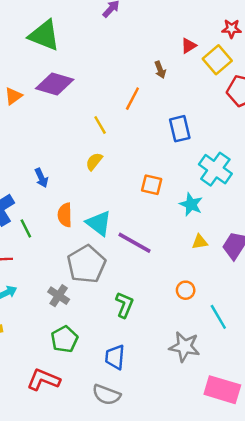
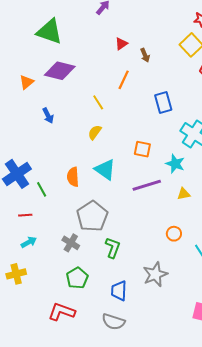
red triangle: (189, 46) -> (121, 44), moved
blue arrow: (41, 178) -> (48, 115), moved
cyan triangle: (99, 223) -> (105, 170), moved
purple line: (134, 243) -> (147, 185), moved, turned -44
green L-shape: (124, 305) -> (113, 248), moved
gray star: (184, 347) -> (155, 274), moved, turned -30

